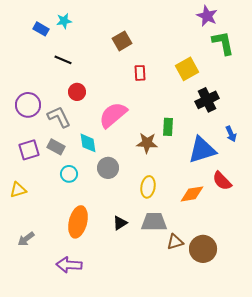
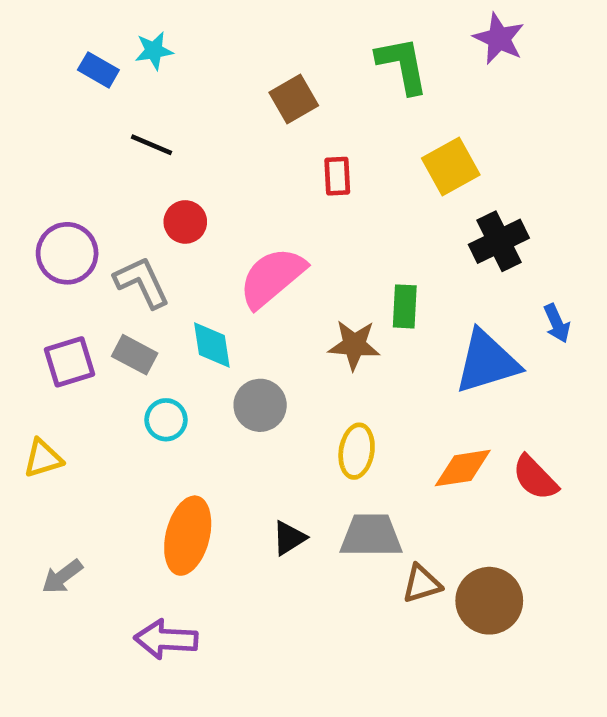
green L-shape: (223, 43) -> (402, 65), moved
red semicircle: (222, 181) -> (535, 478), moved

